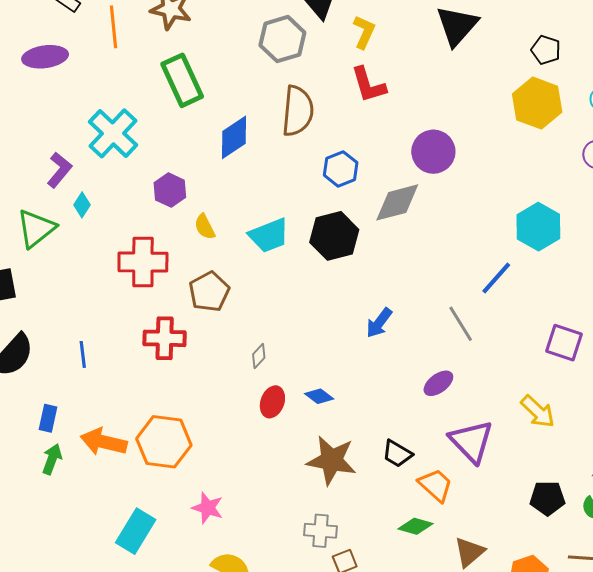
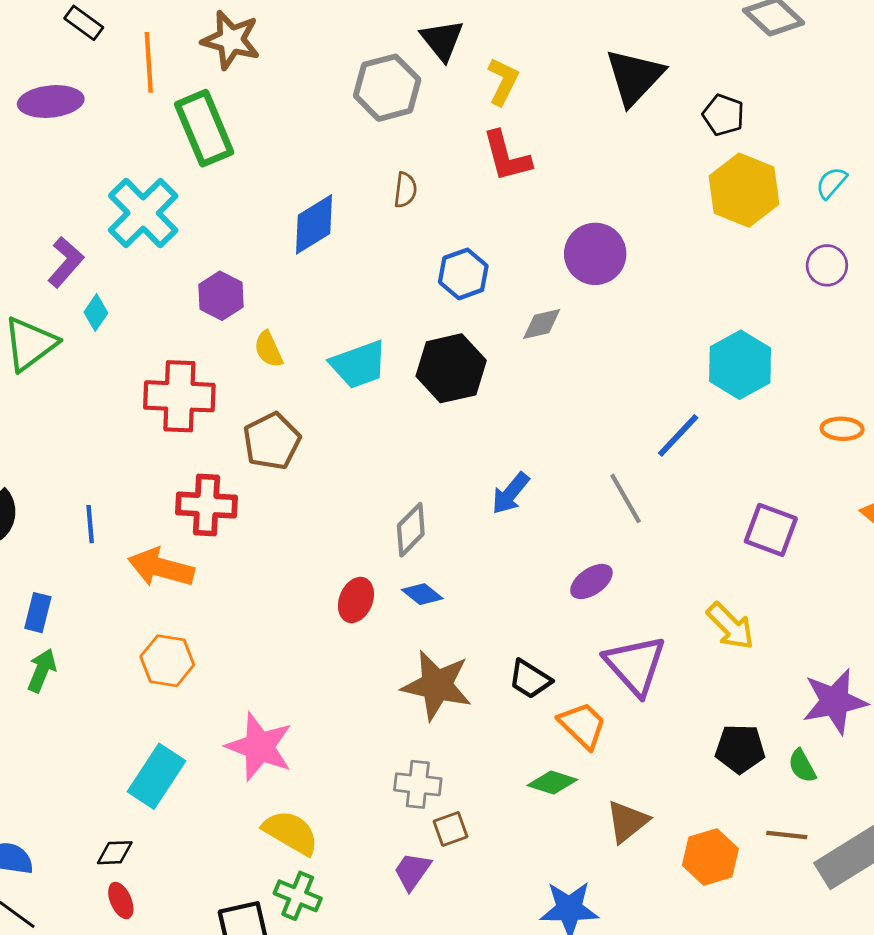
black pentagon: (546, 50) -> (723, 115), moved
green rectangle: (182, 80) -> (204, 128), moved
brown semicircle: (298, 111) -> (405, 190), size x0.5
gray diamond: (397, 202) -> (542, 324), size x0.6
gray diamond: (259, 356) -> (411, 530), moved, size x1.5
orange arrow: (104, 442) -> (161, 568), moved
orange hexagon: (164, 442) -> (167, 661), moved, size x0.7
pink star: (208, 508) -> (259, 747), size x1.5

